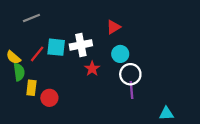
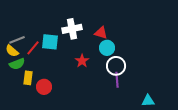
gray line: (31, 18) -> (17, 40), moved
red triangle: (113, 27) -> (101, 33), moved, turned 48
white cross: (81, 45) -> (72, 29), moved
green semicircle: (19, 72) -> (17, 64), turned 77

